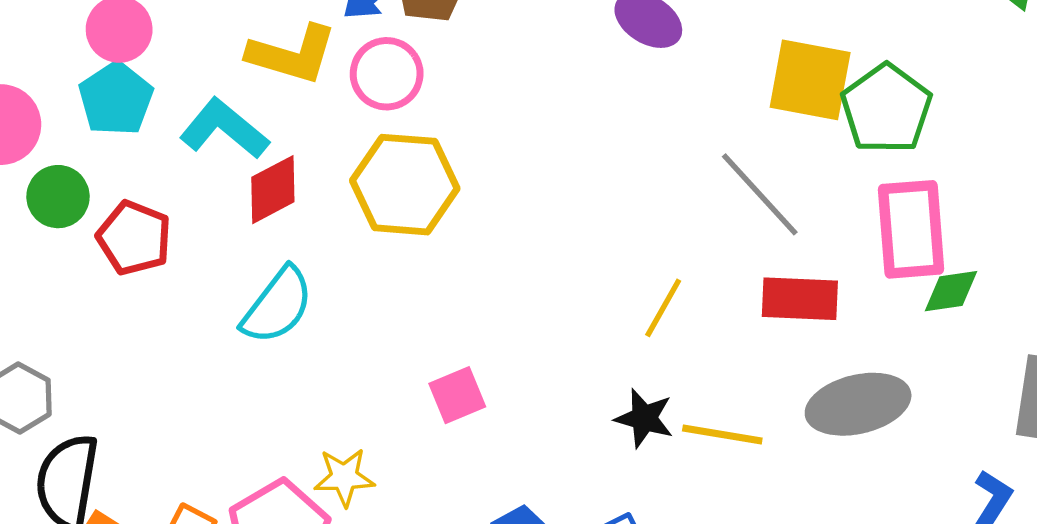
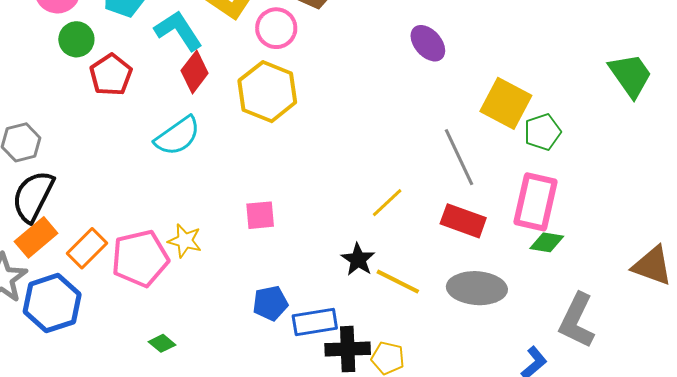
green pentagon: (886, 109) -> (542, 132), size x0.7
red diamond: (273, 190) -> (195, 72), turned -42

